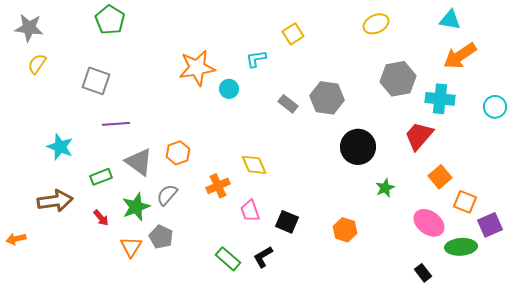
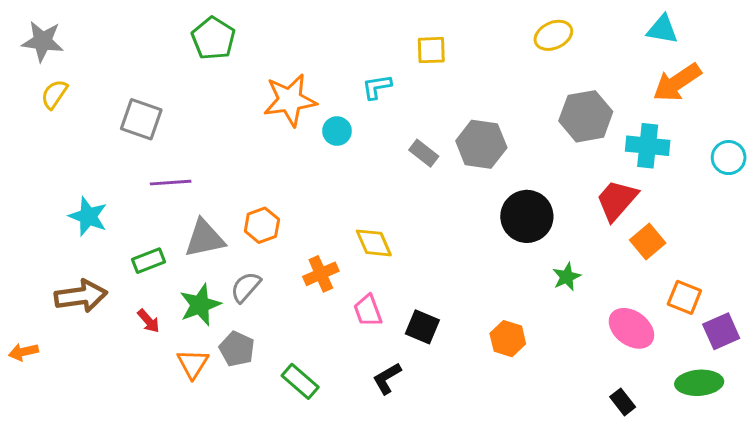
green pentagon: (110, 20) -> (213, 38), moved
yellow square: (293, 34) -> (431, 50), turned 30
gray triangle: (139, 162) -> (204, 239), turned -48
orange square: (440, 177) -> (648, 241), moved
green ellipse: (461, 247) -> (699, 383), moved
green rectangle: (228, 259) -> (300, 381), moved

